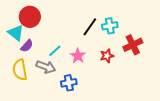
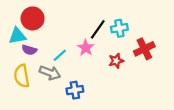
cyan triangle: (16, 33) -> (17, 36), turned -48
purple semicircle: (27, 46) -> (29, 50), turned 64
pink star: (78, 56) -> (86, 48), moved

